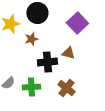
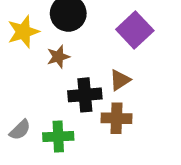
brown triangle: (68, 53) -> (120, 80), turned -48
brown cross: (66, 88) -> (116, 118), moved, turned -36

